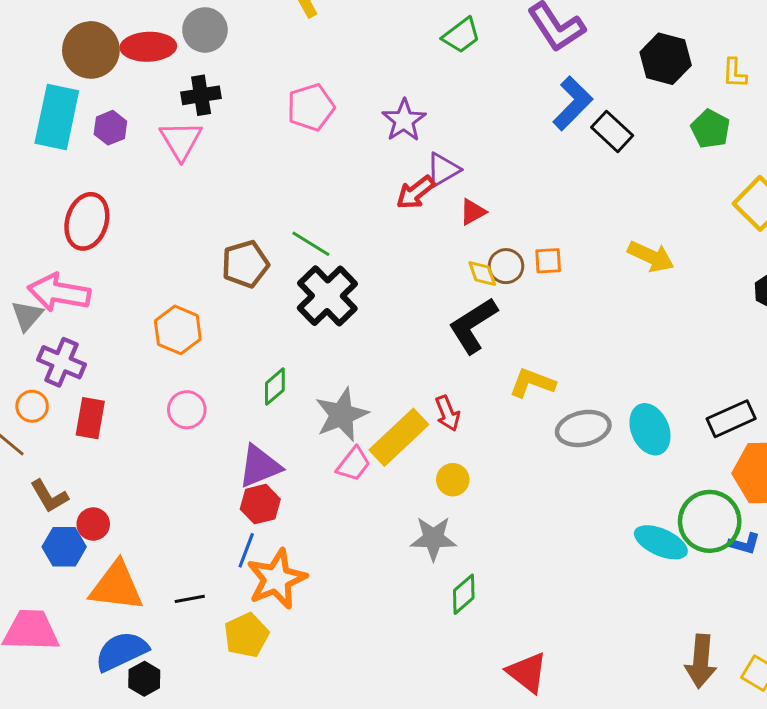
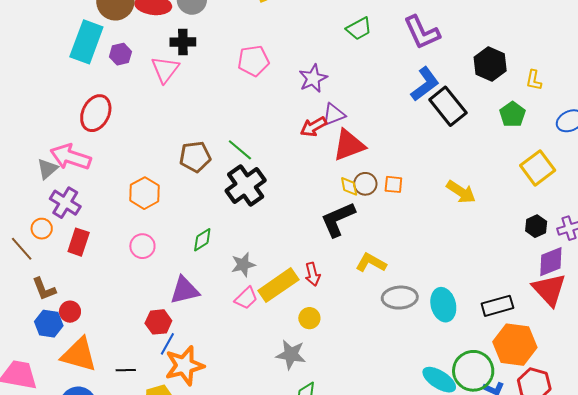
black rectangle: (612, 131) -> (448, 106), size x1.4
red triangle: (473, 212) -> (349, 145), size x1.8
gray star: (342, 415) -> (243, 265), size x0.7
red hexagon: (260, 504) -> (158, 322), moved

